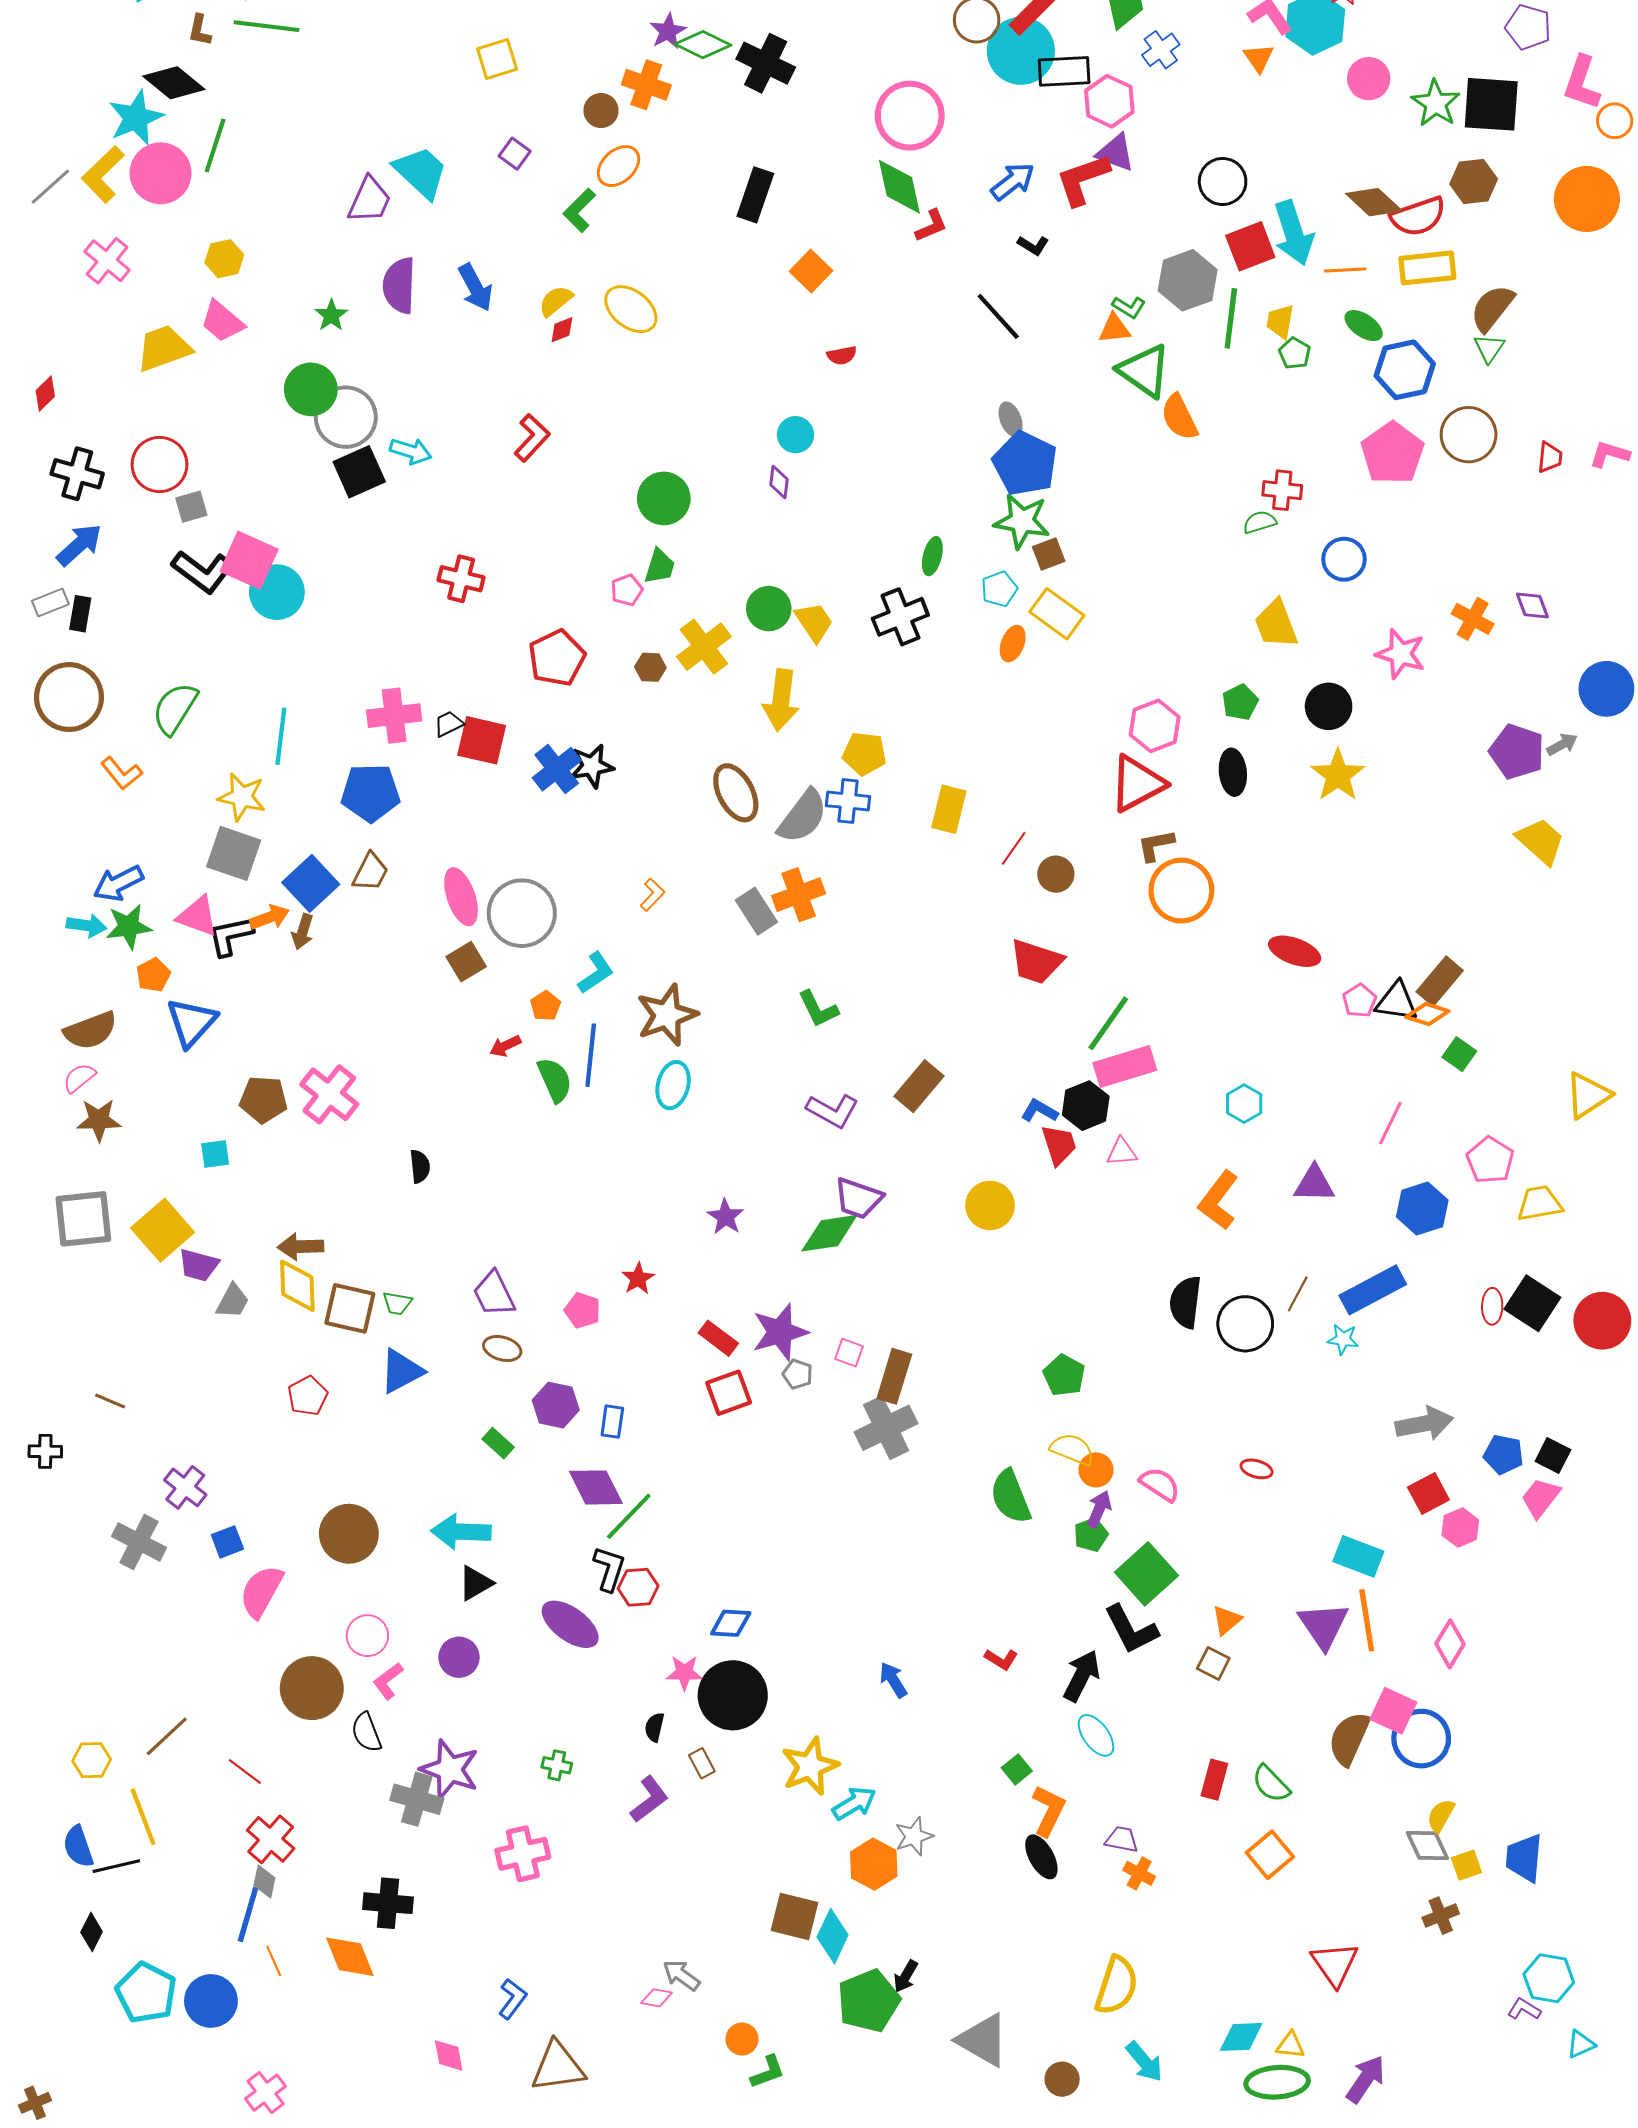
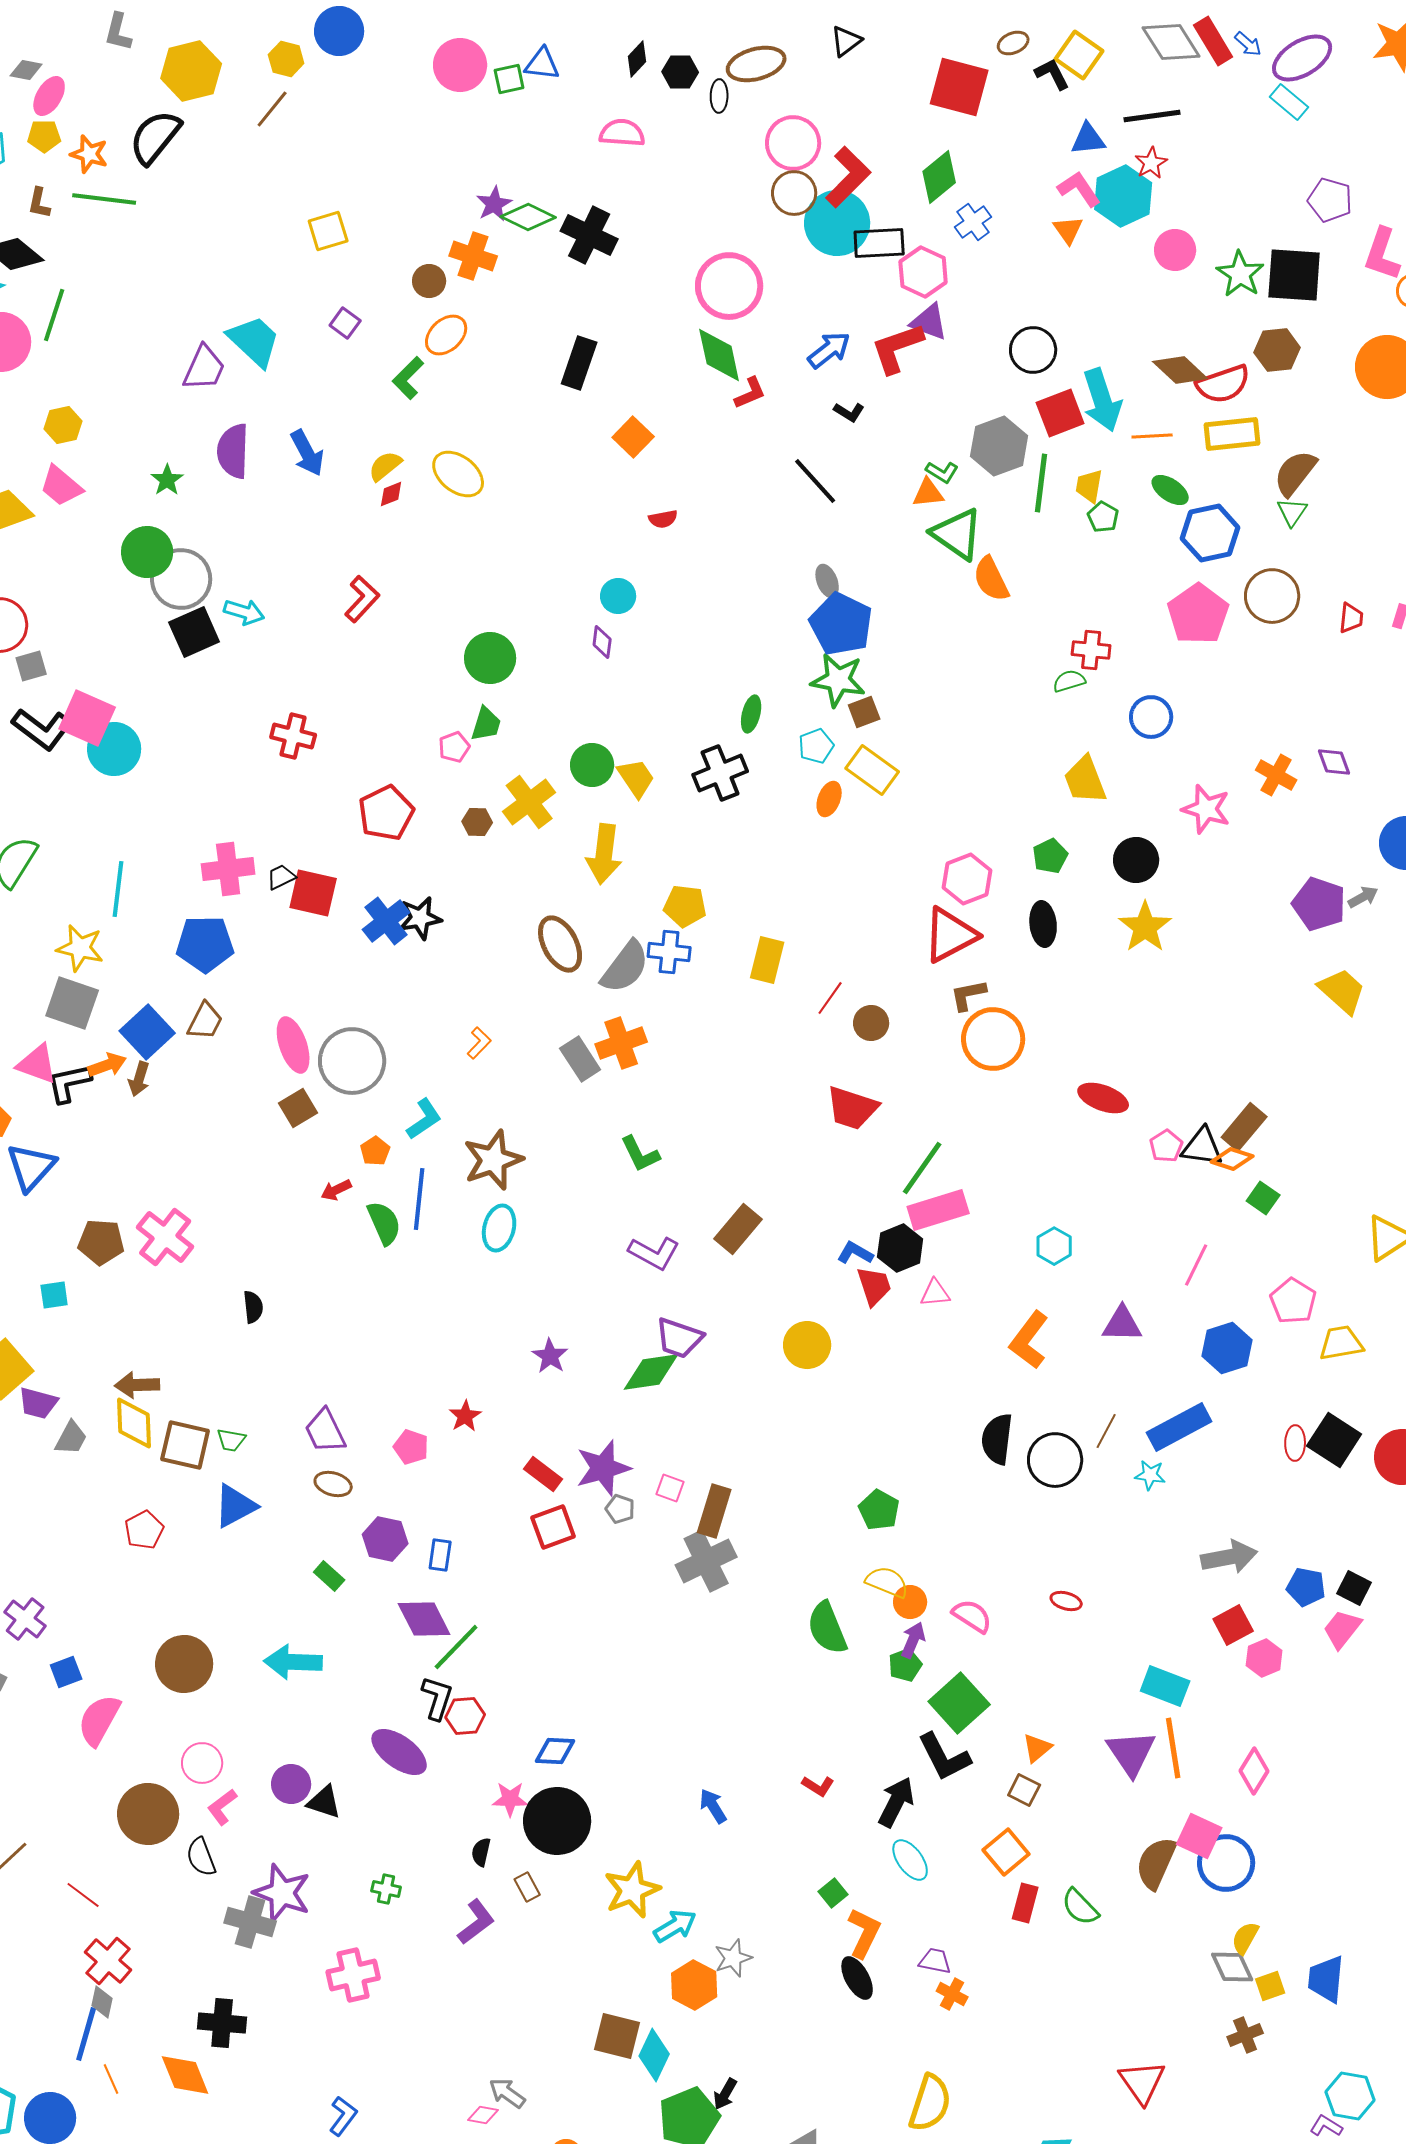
black triangle: (475, 1583) -> (324, 1802), moved, turned 48
orange square: (1270, 1855) -> (1006, 1852), moved

